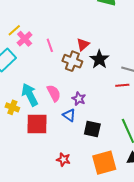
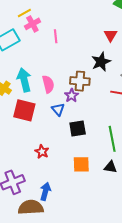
red triangle: (83, 44) -> (111, 35), moved, turned -32
brown cross: (72, 61) -> (80, 81), moved, turned -30
black square: (92, 129) -> (78, 129), turned -36
orange square: (104, 163) -> (81, 164), size x0.7

